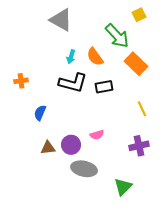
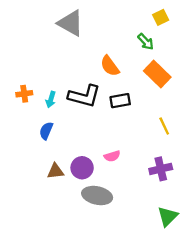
green arrow: (117, 36) -> (146, 42), moved, size x0.6
cyan arrow: (71, 57) -> (51, 99), moved
green triangle: (123, 187) -> (168, 216), moved

